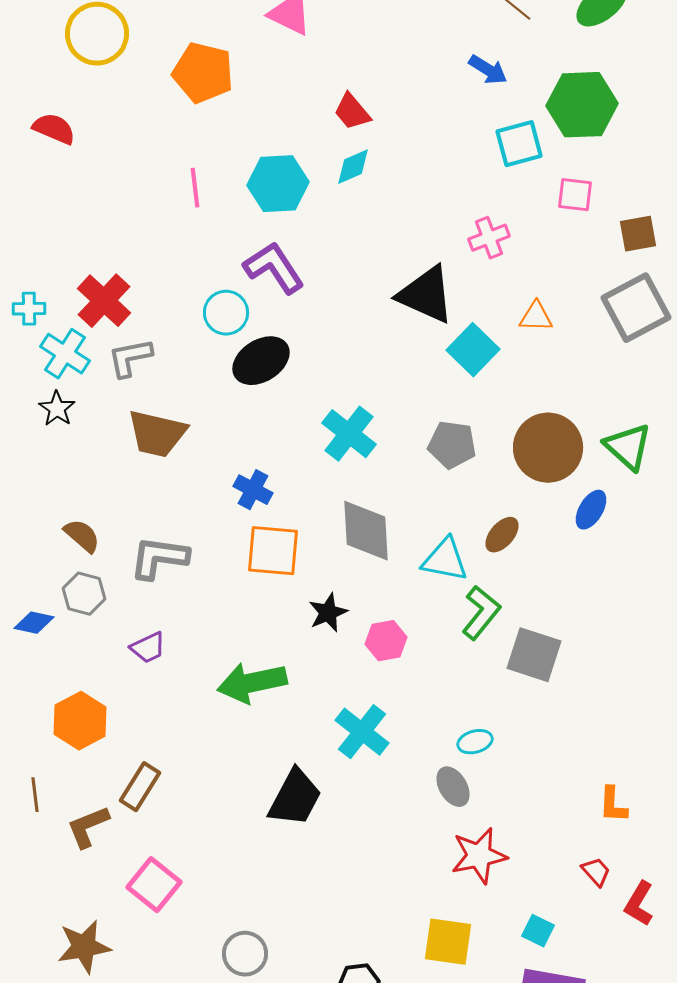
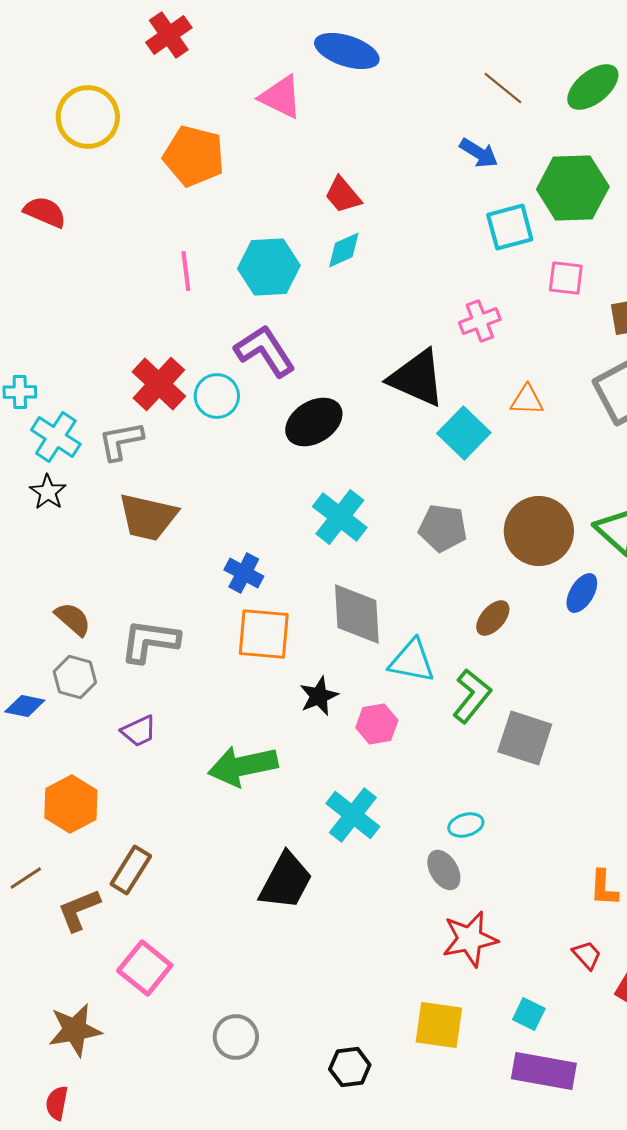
red cross: (104, 301) -> (159, 384), moved
black ellipse: (261, 361) -> (314, 422), moved
cyan triangle: (445, 560) -> (412, 661), moved
brown line: (35, 795) -> (26, 878), turned 64

